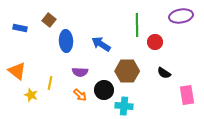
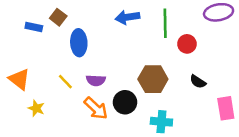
blue rectangle: (20, 28) -> (34, 27), moved
blue arrow: (101, 44) -> (127, 17), moved, turned -42
yellow line: (50, 83) -> (65, 82), moved, turned -56
orange arrow: (80, 95) -> (96, 108), size x1.5
cyan cross: (124, 106) -> (161, 122), moved

